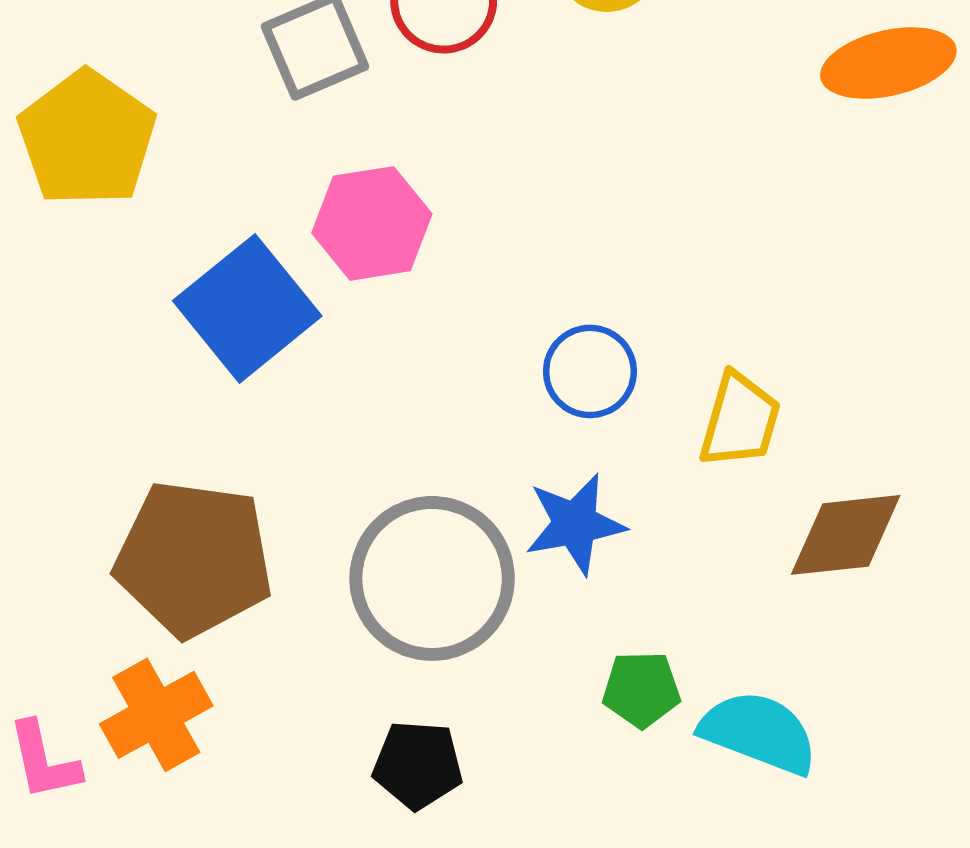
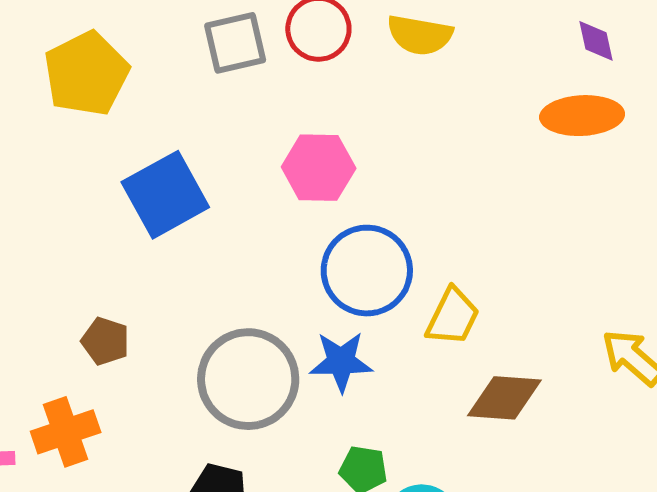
pink hexagon: (372, 223) -> (319, 168), moved
blue circle: (590, 371) -> (367, 271), size x1.6
brown pentagon: (194, 559) -> (105, 341), size x0.5

